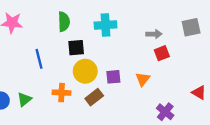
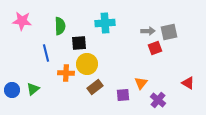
green semicircle: (64, 22) -> (60, 26), moved
gray square: (191, 27) -> (169, 32), moved
purple square: (113, 77) -> (123, 95), moved
orange triangle: (143, 79) -> (141, 83), moved
orange cross: (62, 93) -> (66, 73), moved

